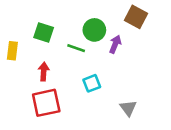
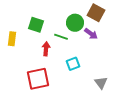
brown square: (136, 17) -> (96, 13), moved
purple arrow: (115, 44) -> (91, 34), turned 104
red arrow: (44, 72) -> (46, 49), moved

